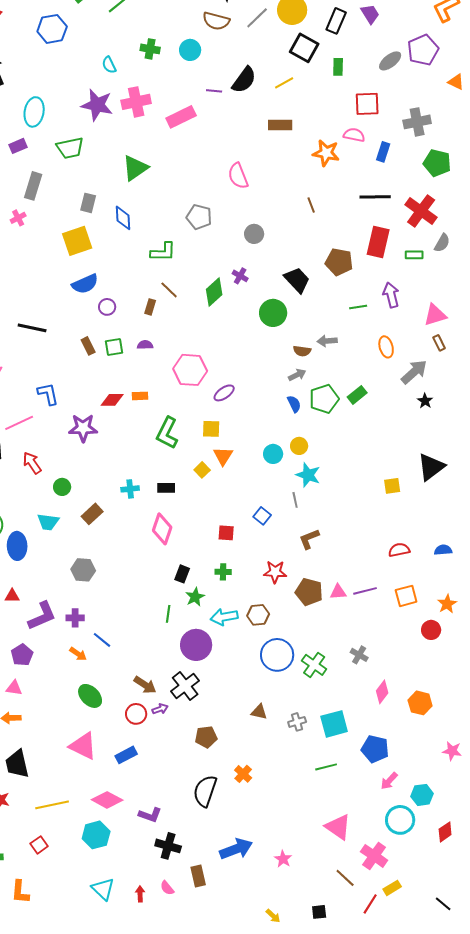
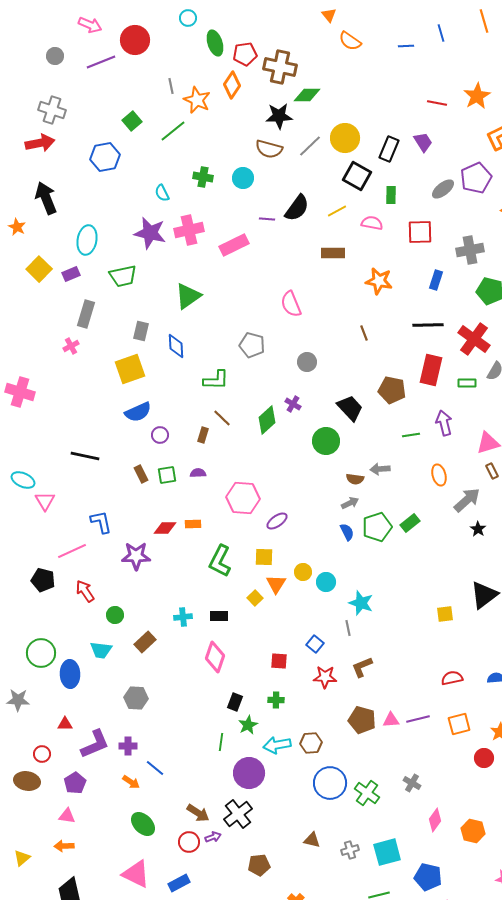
pink semicircle: (354, 135) -> (372, 223), moved
yellow circle: (299, 446) -> (303, 572), moved
red star: (275, 572) -> (325, 677), moved

